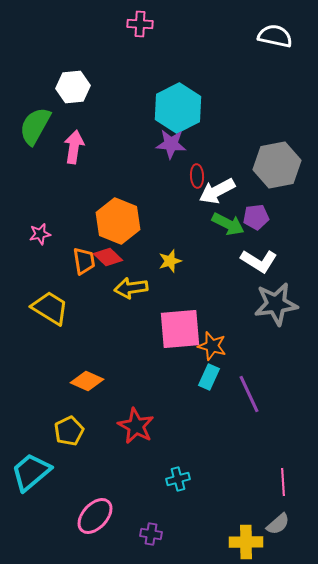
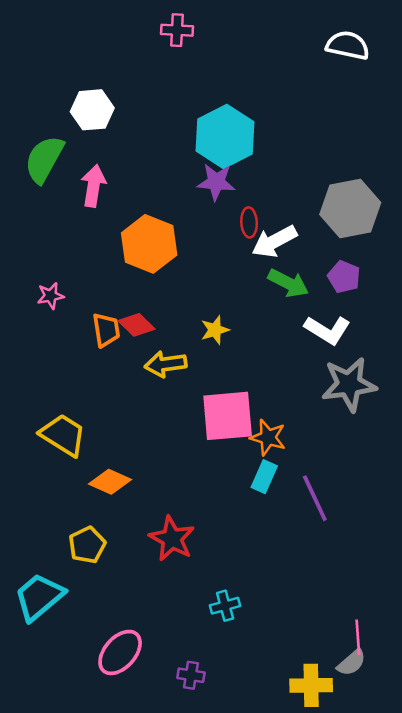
purple pentagon: (256, 217) -> (344, 277), moved, turned 30
orange hexagon: (118, 221) -> (149, 244), moved
yellow trapezoid: (50, 308) -> (63, 435), moved
pink line: (283, 482) -> (358, 637), moved

